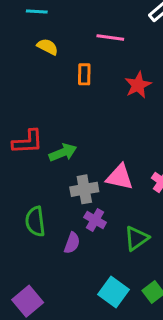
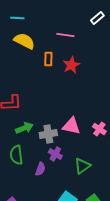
yellow semicircle: (48, 47) -> (24, 41), size x1.5
red star: (138, 85) -> (71, 65), moved
green arrow: (63, 153) -> (24, 128), moved

